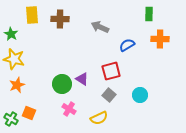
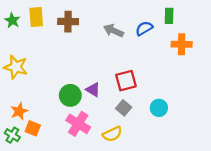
green star: (11, 34) -> (12, 20), moved
blue semicircle: (127, 45) -> (144, 28), moved
orange star: (17, 85) -> (19, 111), moved
pink cross: (69, 109) -> (78, 124), size x1.5

